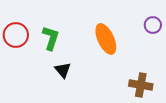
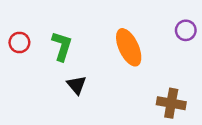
red circle: (16, 35) -> (19, 42), size x0.7

